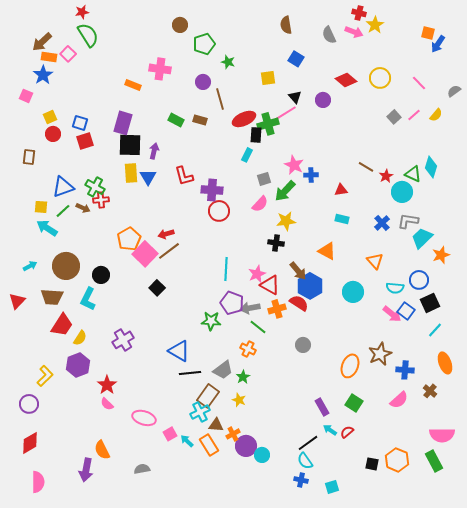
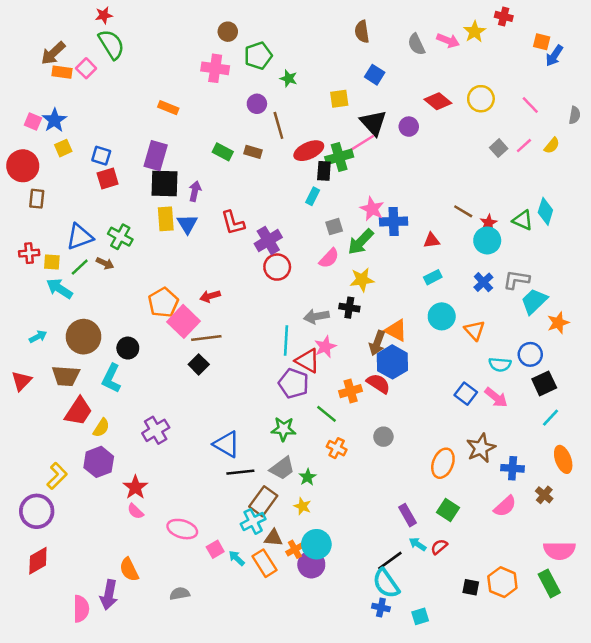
red cross: (359, 13) -> (504, 16), moved
pink cross: (160, 69) -> (215, 68), moved
blue star: (43, 75) -> (54, 120), moved
gray semicircle: (454, 91) -> (575, 115), turned 136
black triangle: (295, 97) -> (373, 123), size x1.6
red circle: (53, 134) -> (23, 166), moved, size x1.6
blue cross: (311, 175) -> (394, 221), size x1.5
purple cross: (212, 190) -> (268, 240), turned -35
cyan circle: (402, 192) -> (487, 240), moved
red cross: (101, 200) -> (29, 253), moved
cyan rectangle: (342, 219) -> (433, 277), turned -40
brown line: (169, 251) -> (206, 338), moved, turned 30
orange triangle: (327, 251) -> (396, 330), moved
brown arrow: (298, 271) -> (377, 343), turned 60
red triangle: (270, 285) -> (308, 361), moved
cyan circle: (353, 292) -> (442, 316), moved
gray arrow: (250, 308) -> (316, 316), moved
blue square: (406, 311) -> (466, 394), moved
green star: (211, 321) -> (283, 429), moved
orange cross: (248, 349) -> (337, 448), moved
purple circle: (29, 404) -> (37, 511), size x1.4
cyan circle: (262, 455) -> (316, 544), moved, size x1.5
cyan semicircle: (305, 461) -> (386, 583), size x1.4
pink semicircle: (38, 482) -> (81, 609), moved

